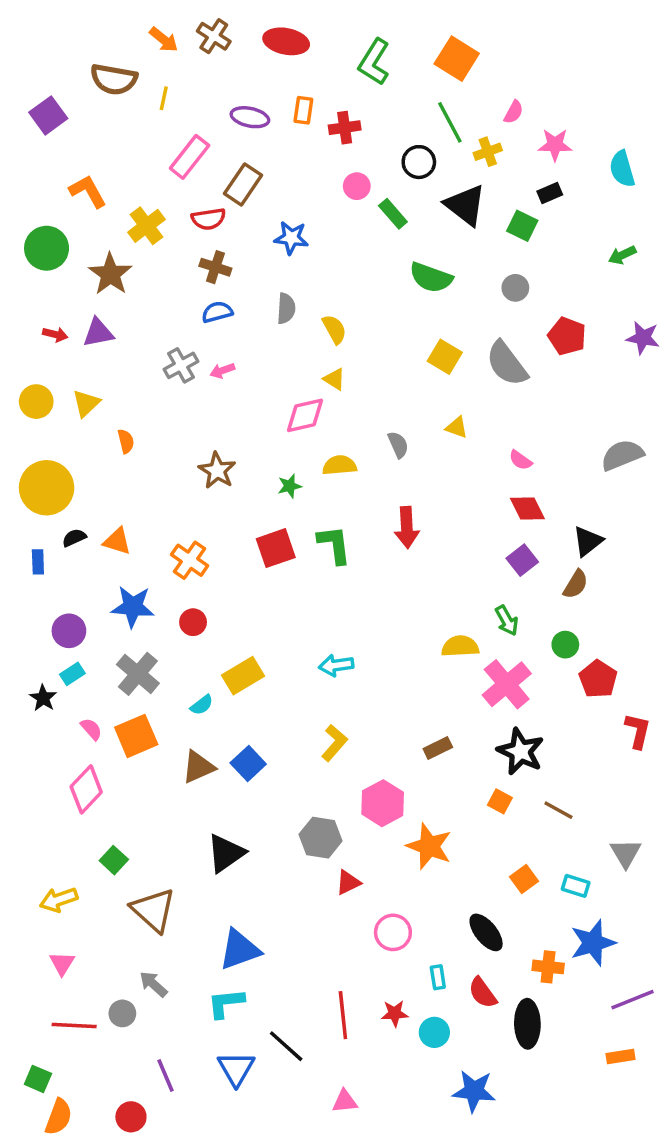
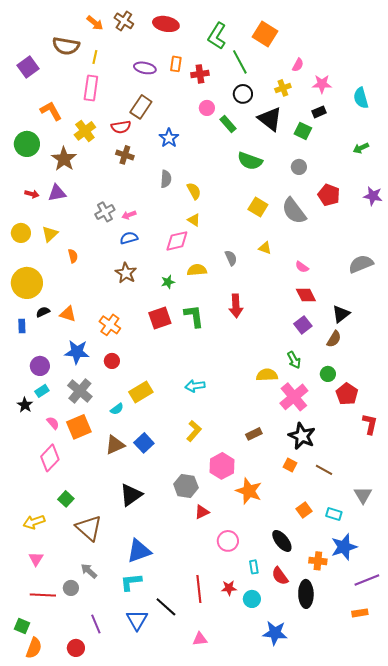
green line: (450, 122) -> (240, 62), moved
pink rectangle: (190, 157) -> (91, 88), moved, turned -30
blue star: (291, 238) -> (169, 138), turned 30
blue semicircle: (217, 312) -> (129, 238), moved

